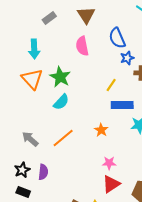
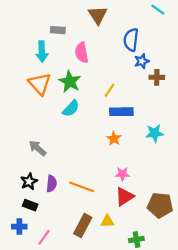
gray rectangle: (49, 18) -> (58, 30), moved, turned 40
blue semicircle: (117, 38) -> (131, 40), turned 30
pink semicircle: (82, 46) -> (82, 53), moved
yellow line: (111, 85) -> (110, 90), moved
blue rectangle: (122, 105) -> (121, 112), moved
orange line: (63, 138) -> (82, 187), moved, turned 60

